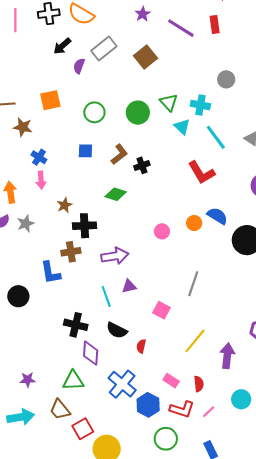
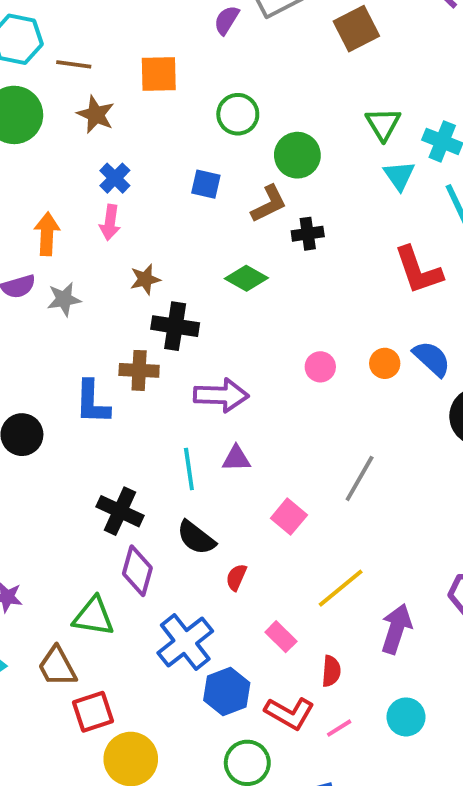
green circle: (138, 113) -> (297, 155), moved
pink rectangle: (171, 381) -> (281, 637), moved

